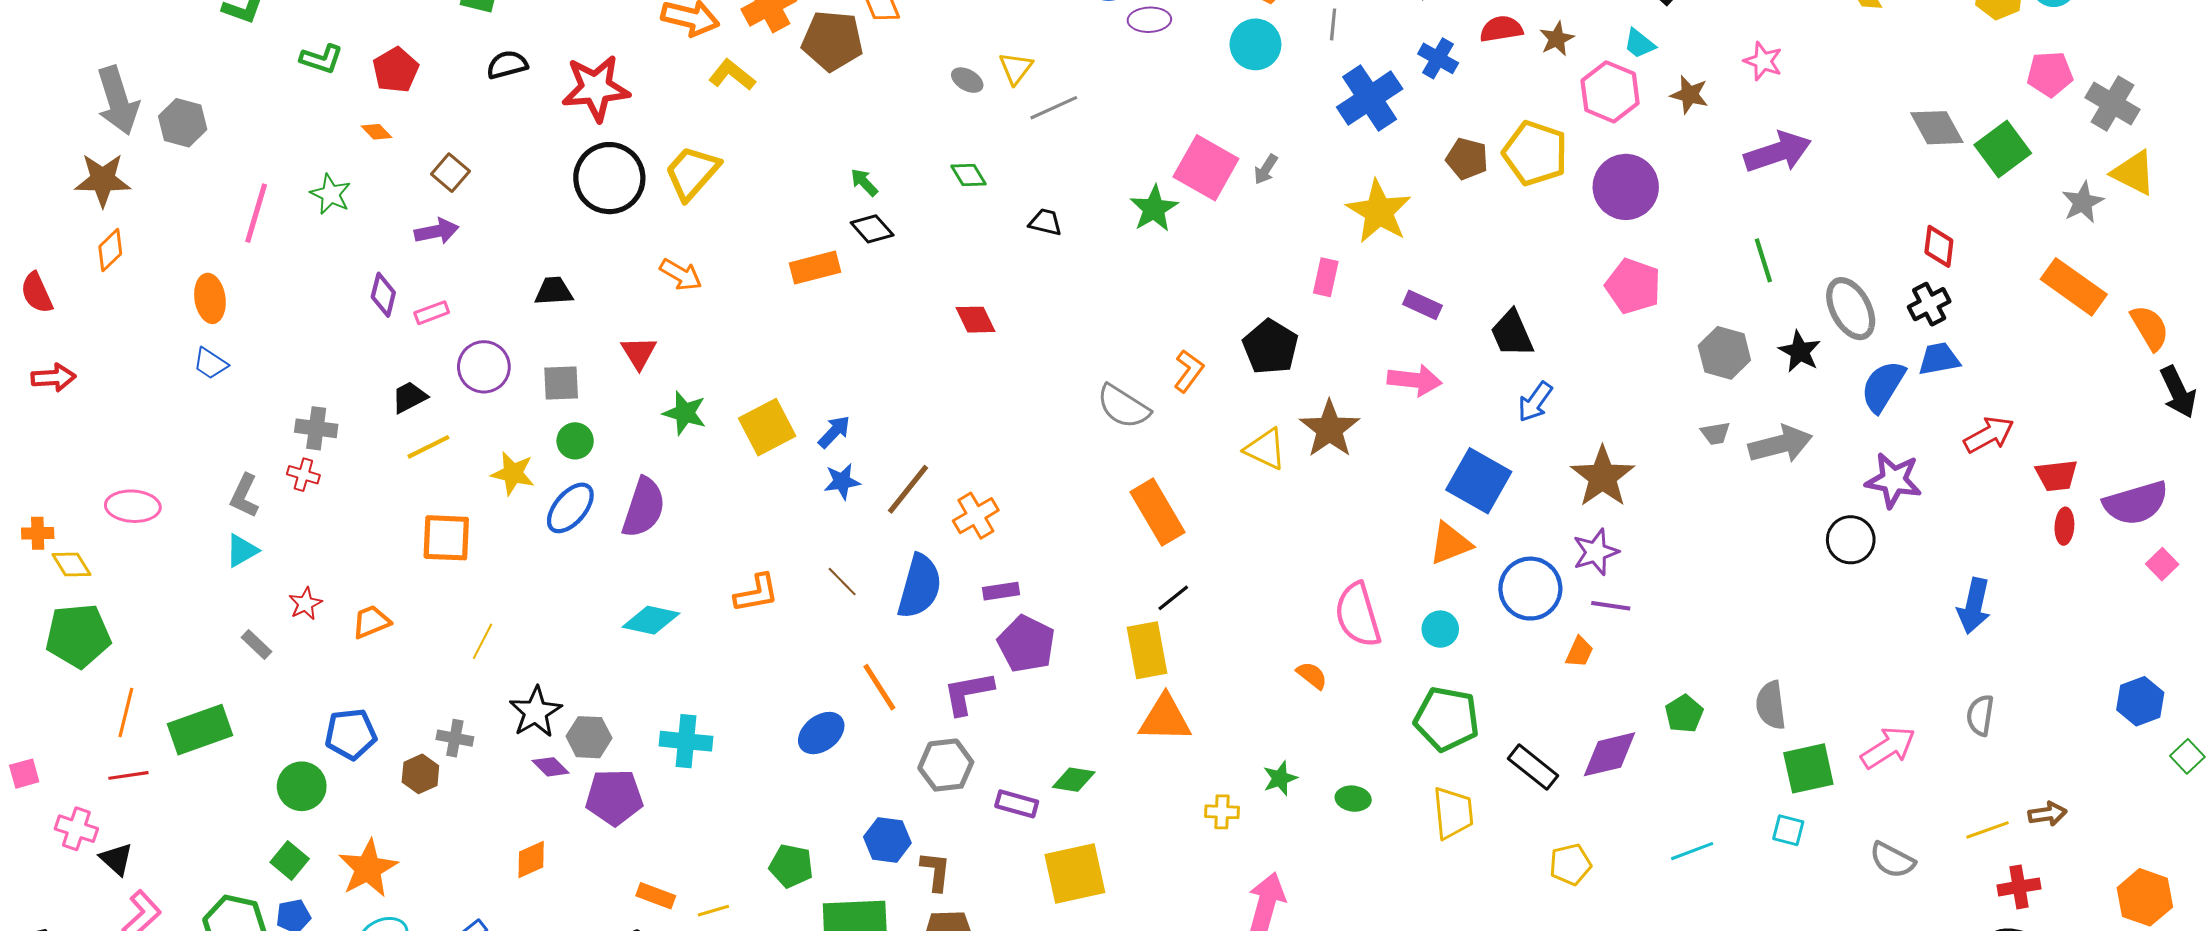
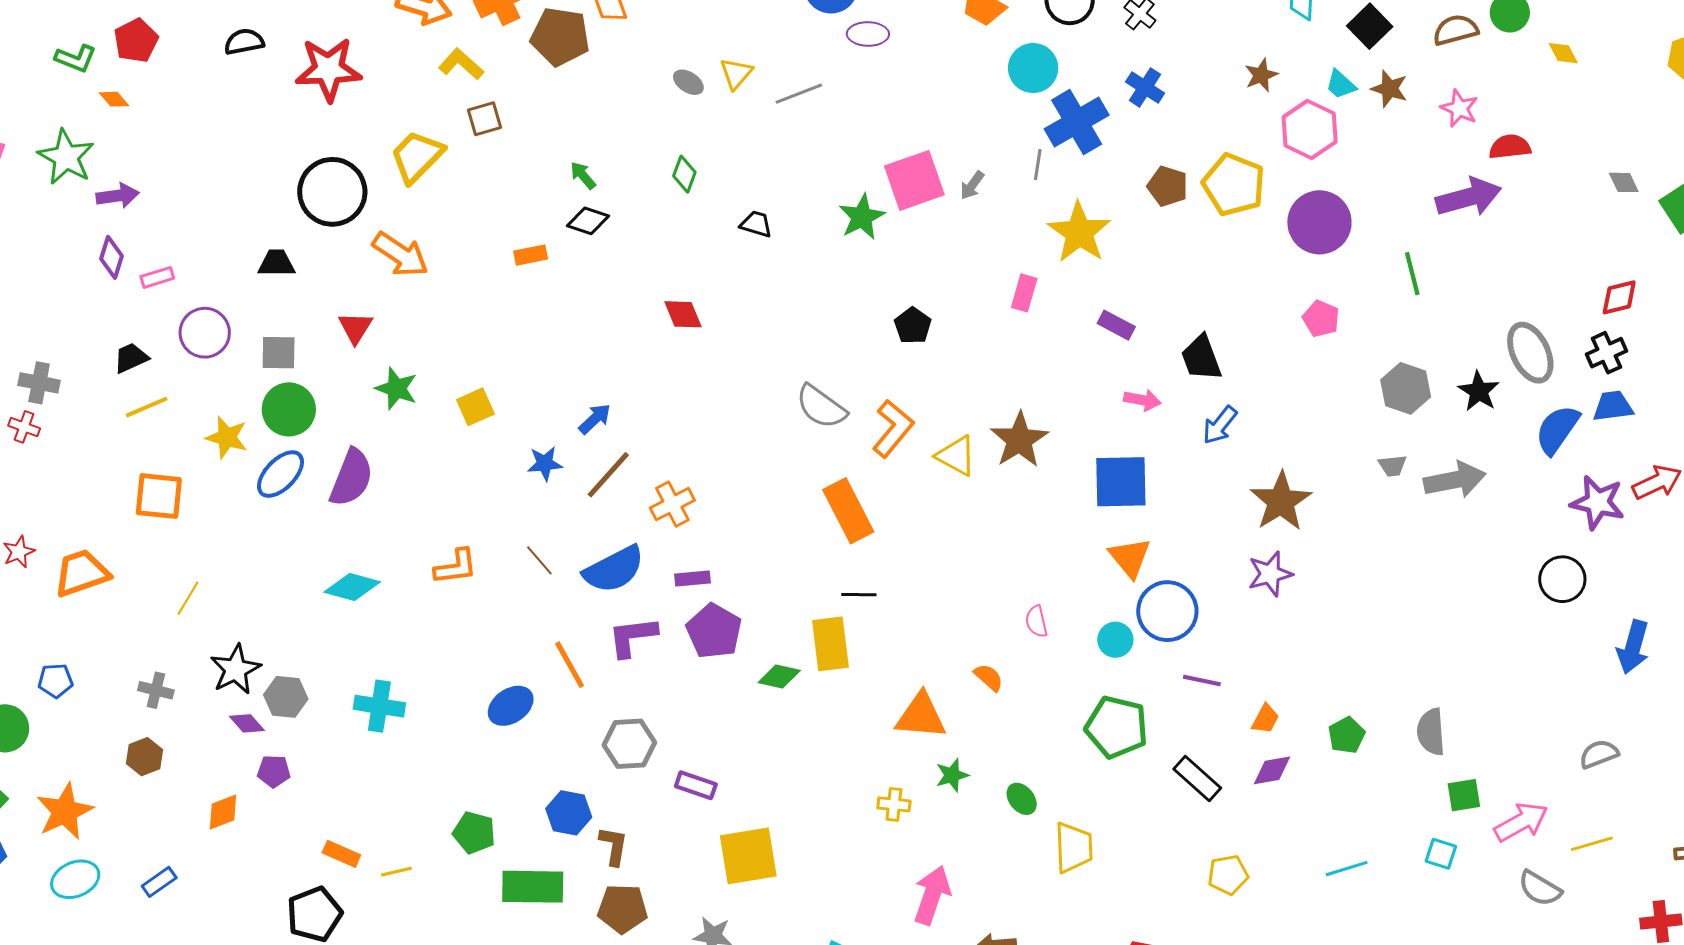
gray line: (1333, 24) -> (1038, 165), moved
red semicircle: (1501, 29) -> (1510, 147), moved
cyan circle: (1255, 44) -> (1033, 68), moved
green L-shape: (321, 59) -> (76, 59), moved
brown star: (1689, 95) -> (1389, 89), moved
gray line: (1054, 108) -> (799, 94), moved
gray diamond: (1937, 128) -> (1624, 182), size x0.6
pink square: (1206, 168) -> (914, 180), turned 38
brown square: (450, 173) -> (485, 119), moved, turned 30
green diamond: (968, 175) -> (684, 174), turned 48
black circle: (609, 178) -> (332, 192), moved
green star: (331, 194) -> (66, 157), size x1.4
black diamond: (872, 229) -> (588, 221), turned -33
purple arrow: (437, 231) -> (118, 196), moved
red diamond: (1939, 246) -> (1619, 297), turned 66
green line: (1763, 260) -> (1412, 274), moved
orange rectangle: (815, 268) -> (531, 255), size x0.7
orange arrow: (681, 275) -> (400, 254), size x1.4
pink pentagon: (1633, 286) -> (1321, 319), size x0.7
black pentagon: (1270, 347) -> (913, 326), moved, size x0.7
orange L-shape: (1189, 371) -> (893, 429), moved, size x1.4
pink arrow: (1415, 380) -> (1142, 400), moved, size x0.7
yellow square: (767, 427) -> (475, 407), size x0.7
blue arrow: (834, 432) -> (595, 419), moved
green circle: (575, 441) -> (289, 409), size x1.5
purple star: (1894, 480) -> (1598, 502), moved
blue square: (1479, 481) -> (1121, 482), moved, turned -34
black circle: (1851, 540) -> (1562, 579), moved
orange triangle: (1450, 543) -> (1130, 558), turned -51
blue semicircle: (919, 586) -> (614, 569), turned 44
blue circle: (1530, 589) -> (1167, 611), moved
black line: (1173, 598) -> (859, 595), turned 36
purple line: (1611, 606) -> (1202, 681), moved
pink semicircle: (1358, 615) -> (1036, 621), size x0.5
orange trapezoid: (371, 622) -> (82, 573), size x1.5
orange trapezoid: (1579, 652) -> (1265, 719), moved
purple L-shape: (968, 693) -> (633, 637), moved
gray semicircle: (1980, 715) -> (1599, 754), moved, turned 57
orange triangle: (1165, 718) -> (921, 716), moved
blue pentagon: (351, 734) -> (55, 681), size x0.7
pink arrow: (1888, 748) -> (1521, 822), moved
purple diamond: (1609, 754) -> (1272, 770), size x0.7
green square: (1808, 768) -> (1464, 795), size x0.7
brown hexagon: (420, 774) -> (144, 757), moved
green diamond: (1074, 780) -> (779, 677), moved
purple pentagon: (614, 797) -> (274, 771), moved, size x0.6
green ellipse: (1353, 799) -> (1022, 799), turned 40
yellow trapezoid: (1453, 813) -> (1074, 847), moved
yellow line: (1987, 830) -> (1592, 844), moved

